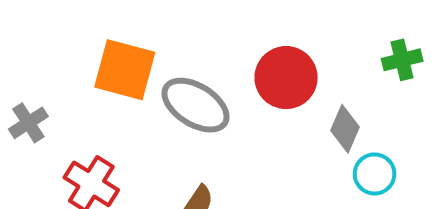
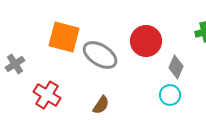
cyan circle: (375, 174) -> (170, 95), moved

